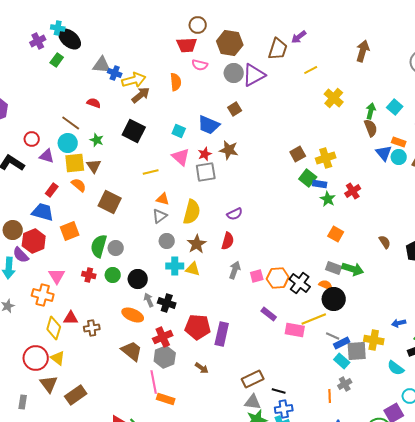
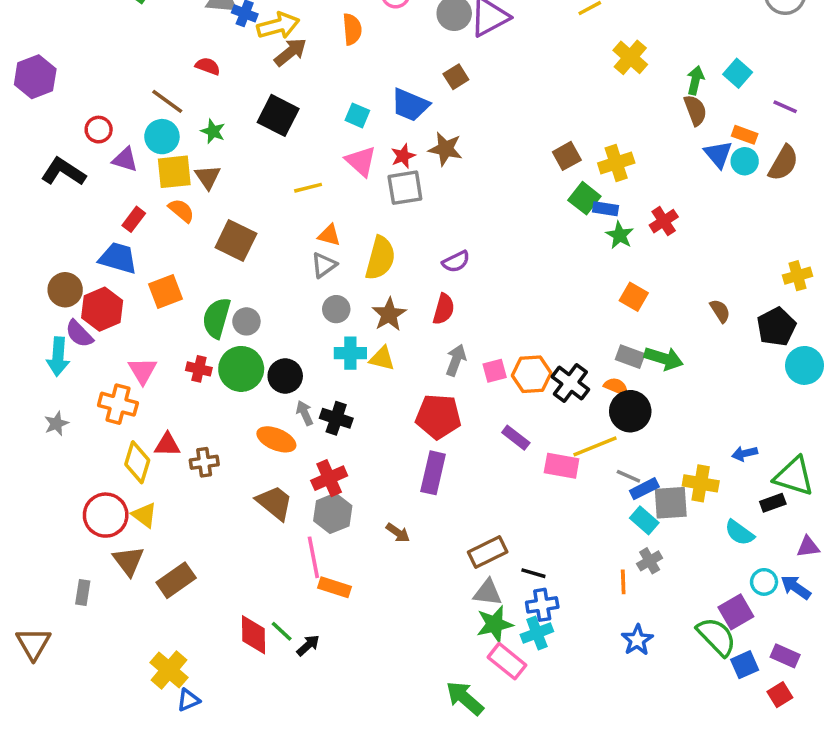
green circle: (113, 275) -> (241, 369), size x1.6
red pentagon: (198, 327) -> (438, 416), moved

